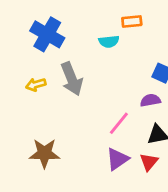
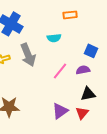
cyan semicircle: (109, 42) -> (54, 38), moved
pink line: (119, 123) -> (60, 71), moved

